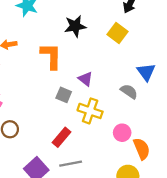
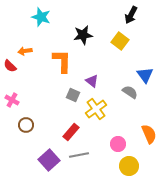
yellow cross: (90, 111) -> (96, 109), turned 35
pink circle: (122, 133) -> (118, 144), moved
orange semicircle: (142, 149) -> (149, 134), moved

